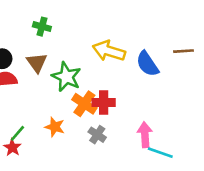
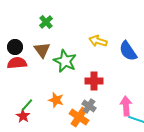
green cross: (42, 27) -> (46, 22), turned 32
yellow arrow: (109, 51) -> (98, 41), size x0.7
orange cross: (84, 104) -> (79, 117), moved

